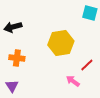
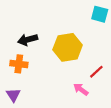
black arrow: (13, 27) -> (28, 40), moved

